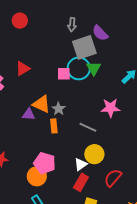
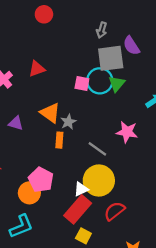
purple triangle: (29, 114) -> (16, 123), moved
yellow circle: (94, 154) -> (99, 180), size x1.4
red rectangle: (81, 182) -> (78, 209), size x1.4

